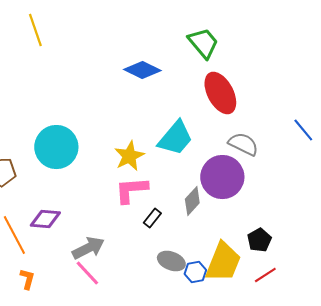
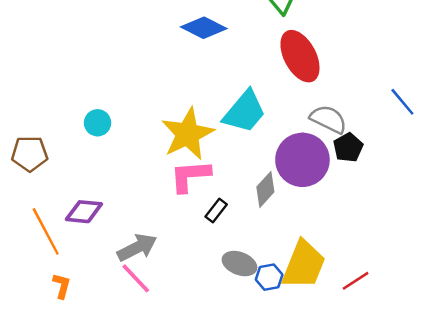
cyan circle: (56, 147) -> (98, 123), size x0.5
yellow star: (129, 156) -> (188, 134), size x1.4
black pentagon: (259, 240) -> (348, 148), moved

